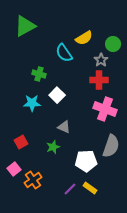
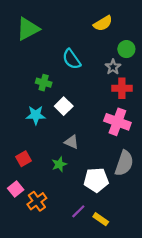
yellow semicircle: (84, 38) -> (103, 23), moved
red cross: (99, 80) -> (122, 88), moved
yellow rectangle: (90, 188) -> (101, 219), moved

